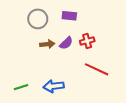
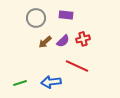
brown arrow: (47, 44) -> (45, 42), turned 144
red line: (97, 69) -> (77, 66), moved

